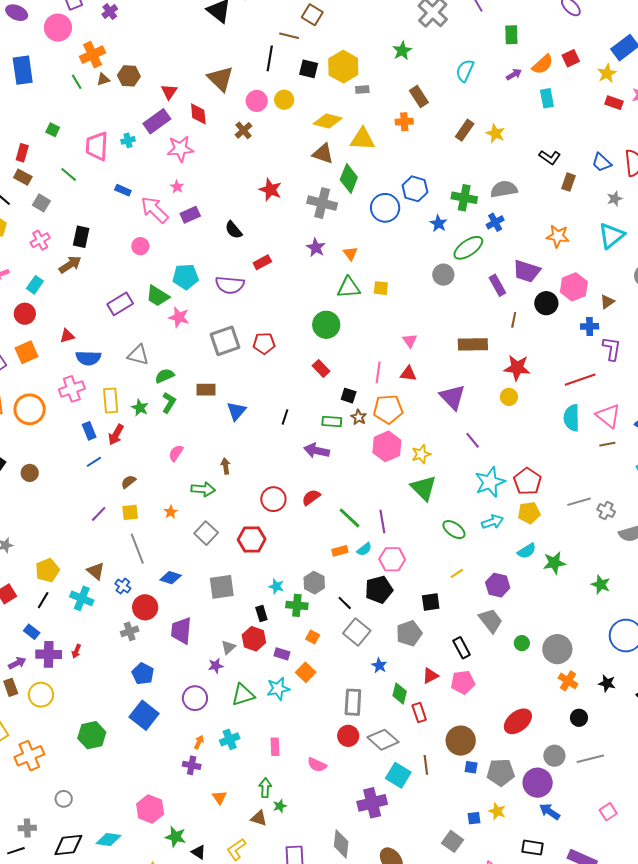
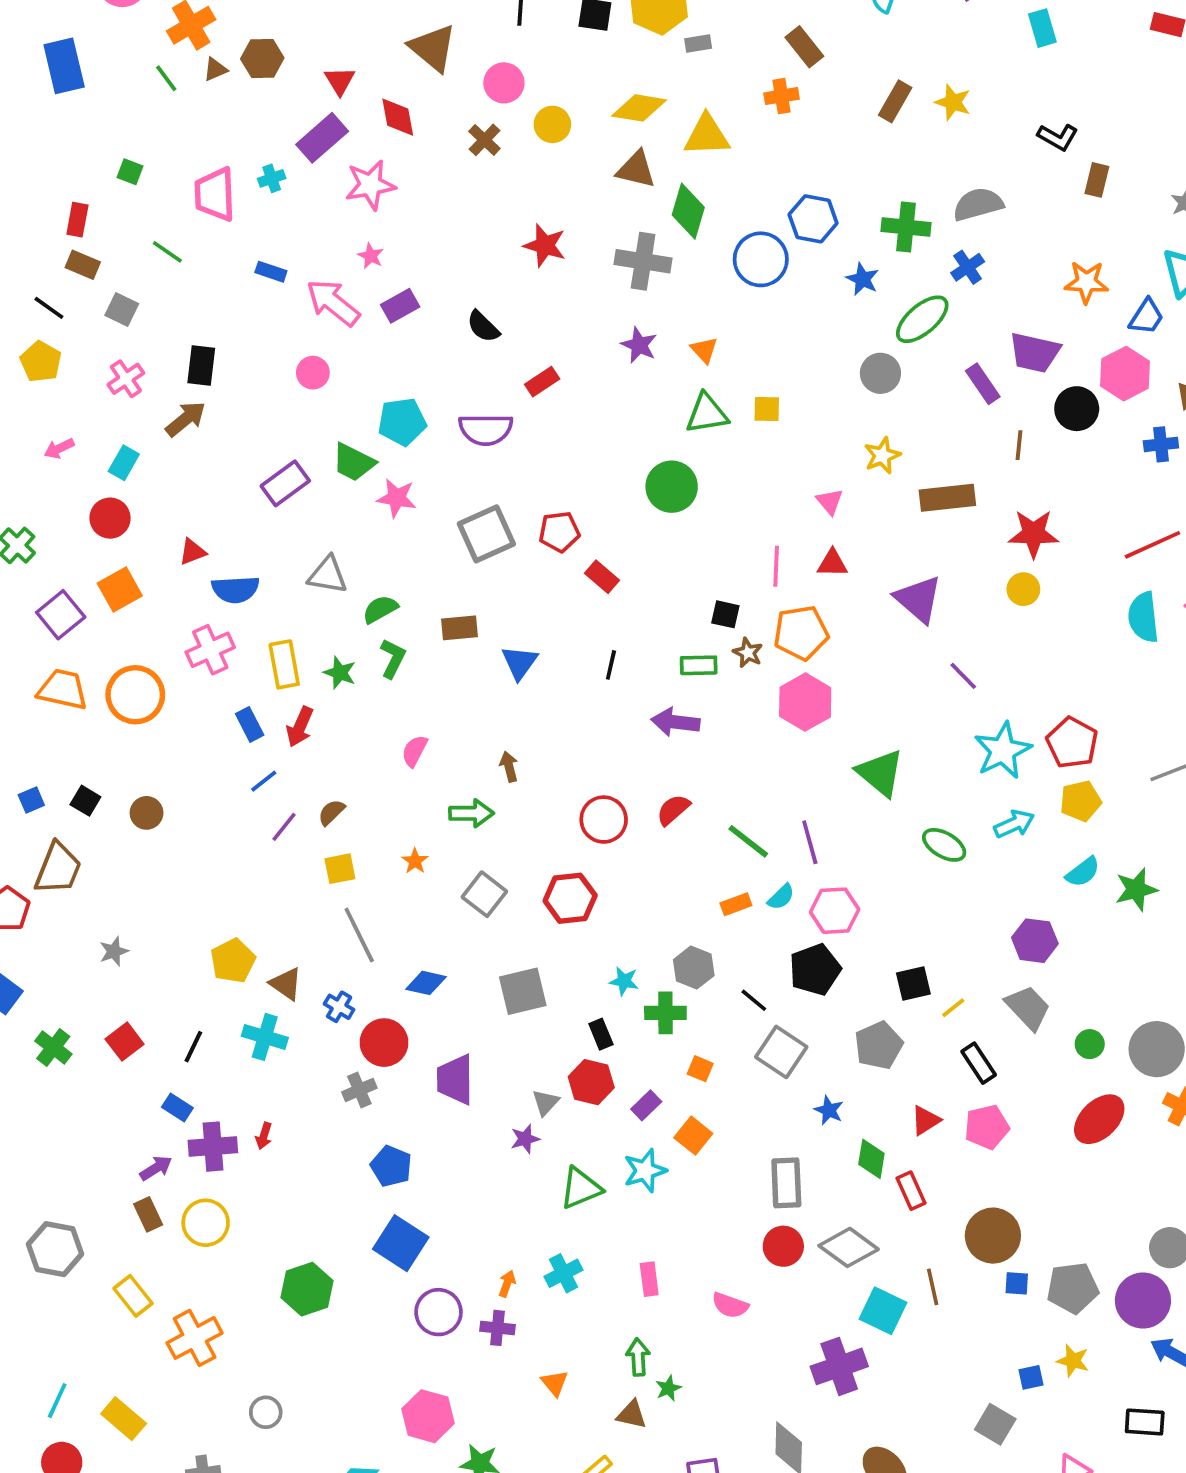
yellow circle: (284, 100) -> (552, 124), moved
blue trapezoid: (601, 163) -> (1146, 317), moved, turned -95
red rectangle: (321, 368) -> (602, 577), moved
yellow star: (421, 454) -> (882, 456), moved
purple line: (99, 514) -> (284, 827), moved
yellow pentagon: (47, 570) -> (233, 961), moved
yellow line: (457, 573) -> (953, 1008), moved
purple rectangle: (282, 654) -> (646, 1105), turned -56
purple circle: (195, 698) -> (439, 1312), moved
red ellipse: (518, 721) -> (1099, 1119), moved

